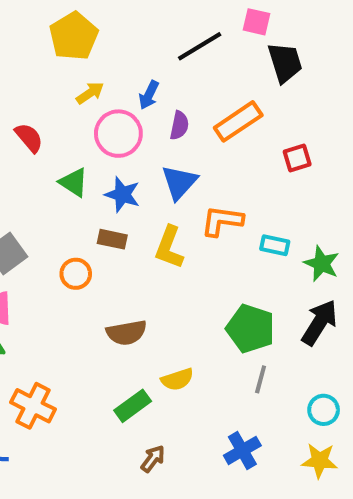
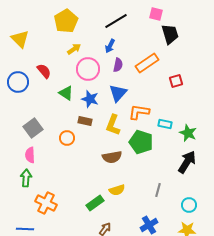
black line: (200, 46) -> (116, 21), moved
blue arrow: (149, 95) -> (110, 46), moved
green pentagon: (250, 329) -> (141, 142), moved
brown semicircle: (127, 333) -> (112, 157), moved

